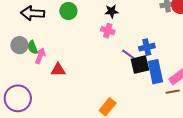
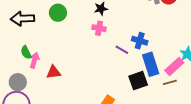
gray circle: (19, 45) -> (18, 82), moved
blue cross: (147, 47) -> (140, 41), turned 35
black square: (140, 65) -> (138, 81), moved

